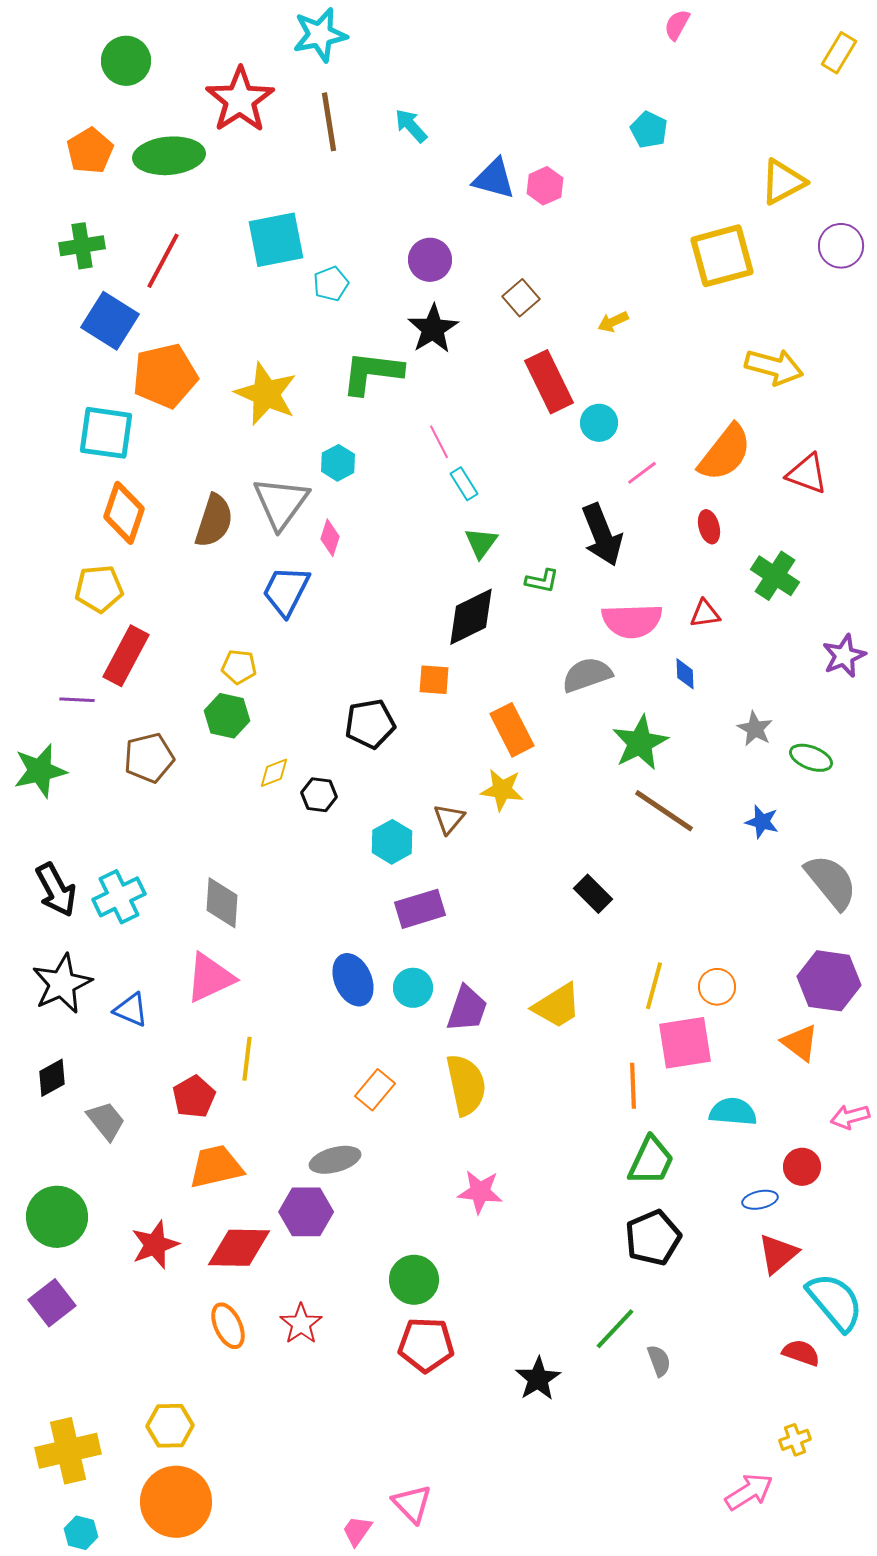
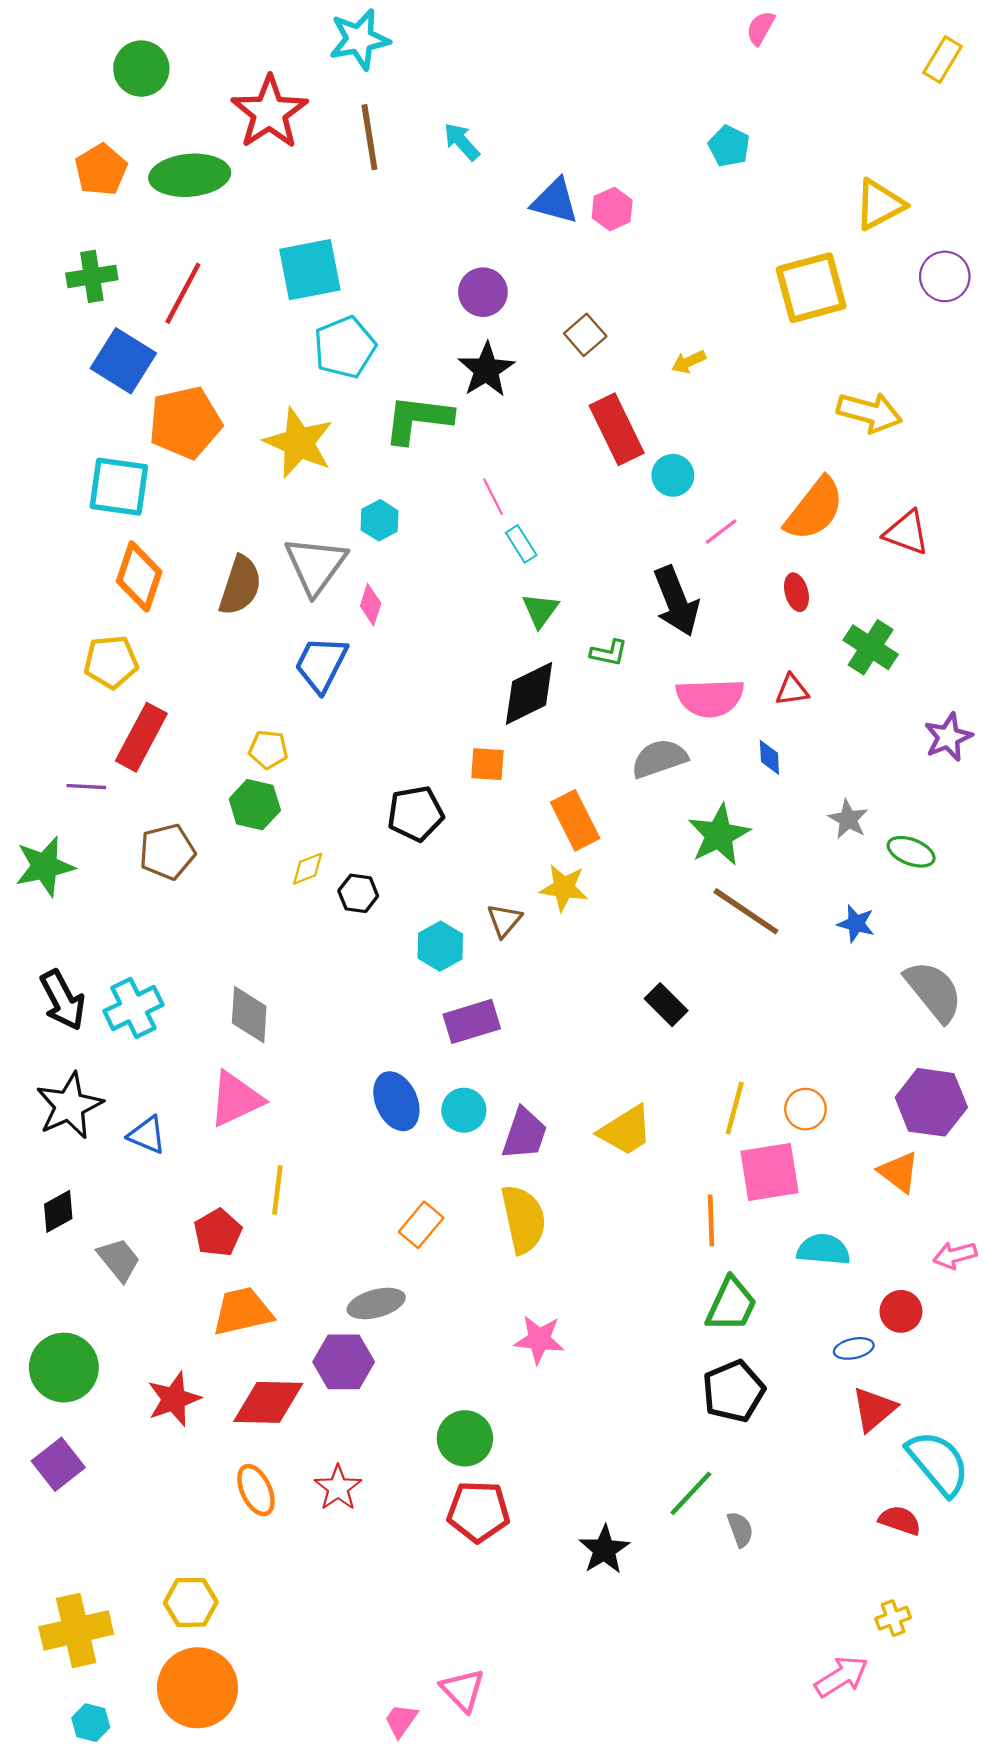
cyan pentagon: (331, 284) -> (345, 347), moved, size x1.6

